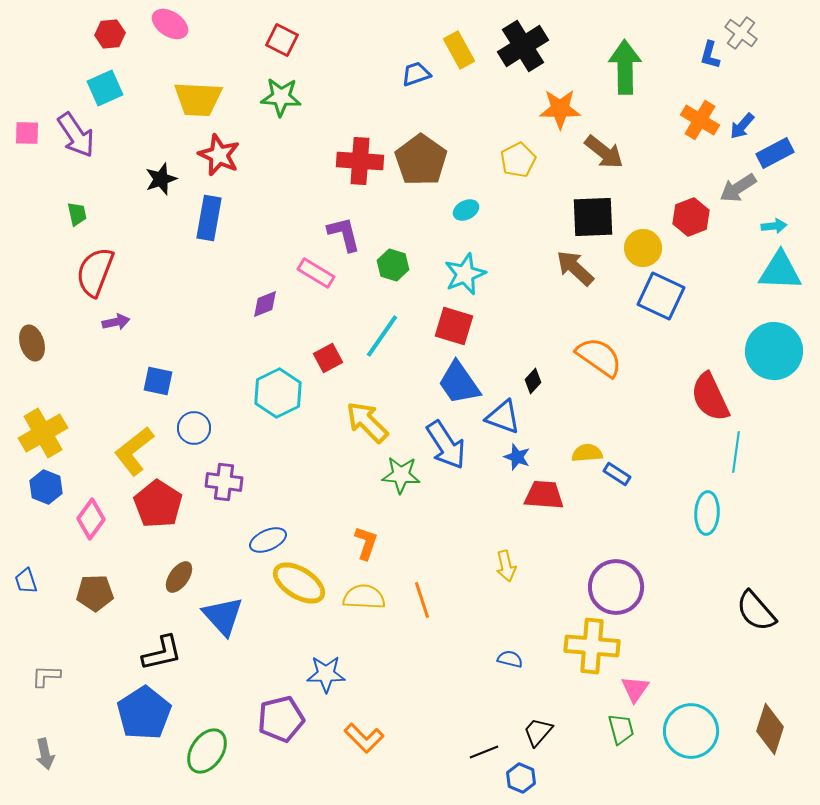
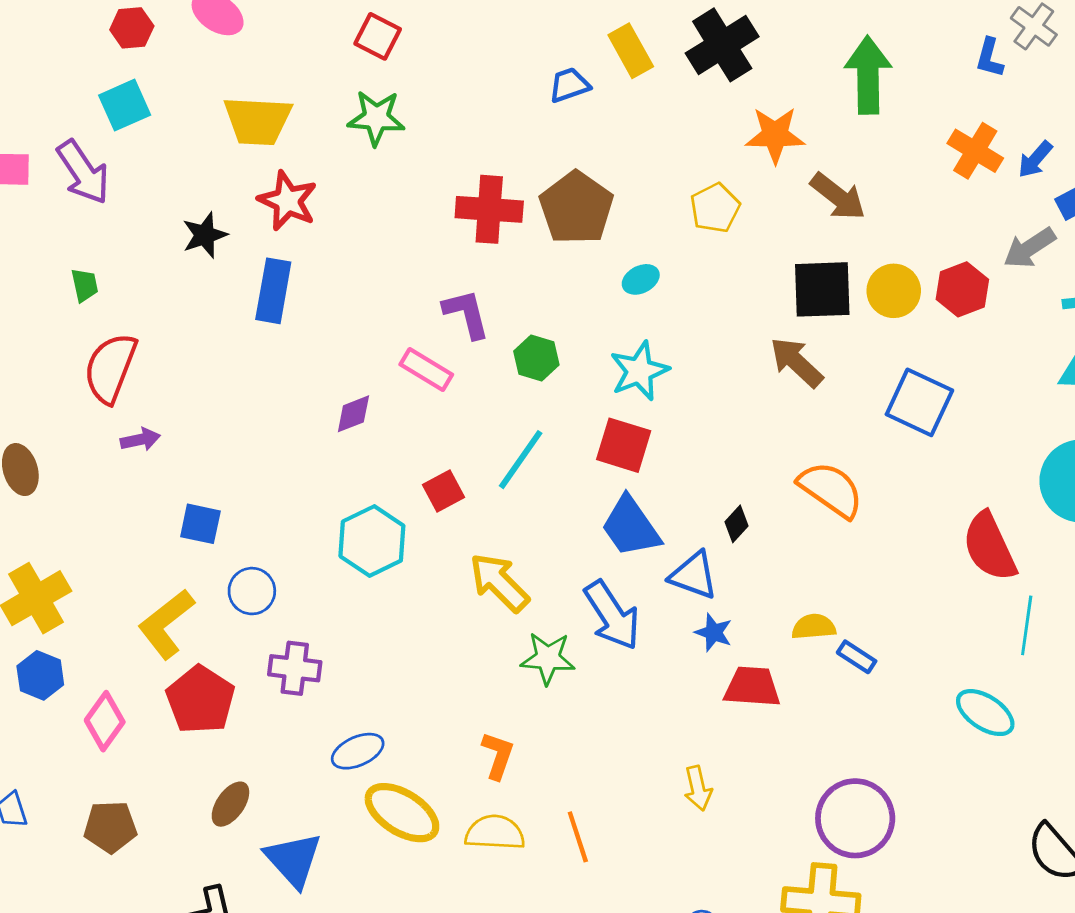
yellow circle: (643, 248) -> (894, 291), moved
cyan ellipse: (707, 513) -> (985, 713), turned -60

